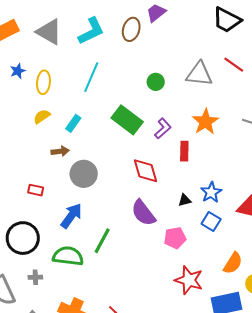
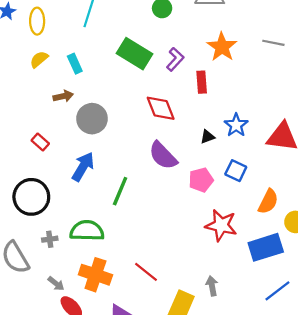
cyan rectangle: (73, 123) -> (75, 64), turned -54
red rectangle: (36, 190) -> (40, 142), turned 35
blue square: (211, 221) -> (236, 171), moved
green semicircle: (68, 256) -> (87, 231), moved

